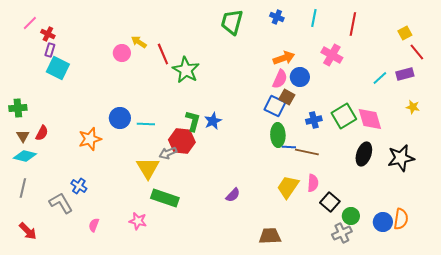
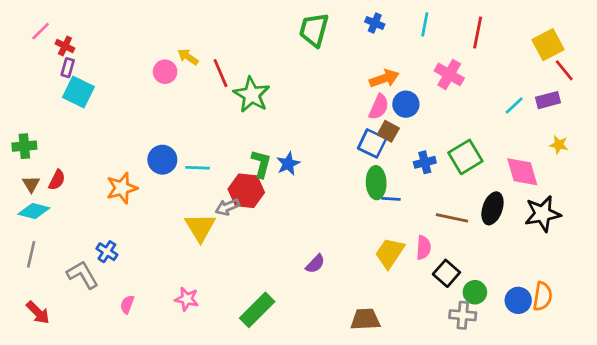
yellow square: (405, 33) -> (548, 45), size x1.6
pink diamond: (370, 119) -> (522, 172), moved
brown line: (307, 152) -> (452, 218), moved
green rectangle: (165, 198) -> (257, 310), moved, turned -64
gray cross: (342, 233) -> (463, 315), turned 30

